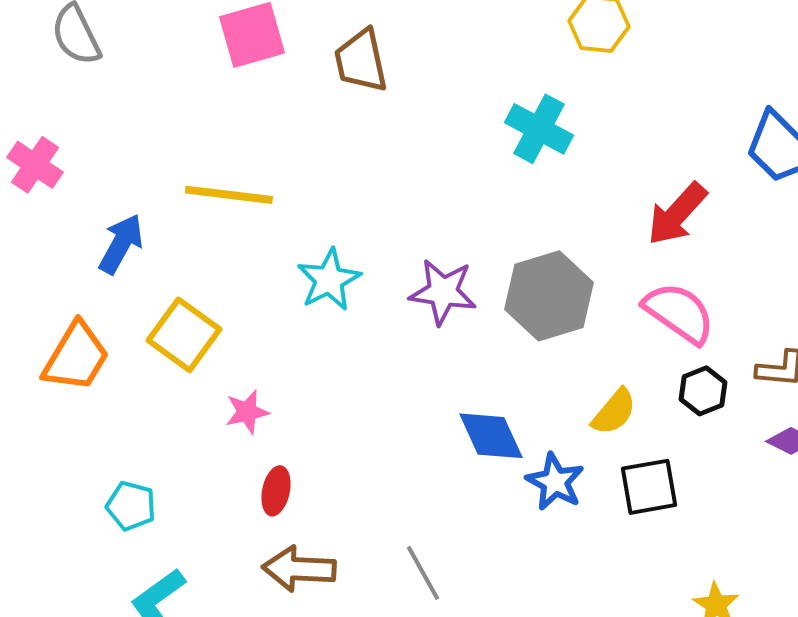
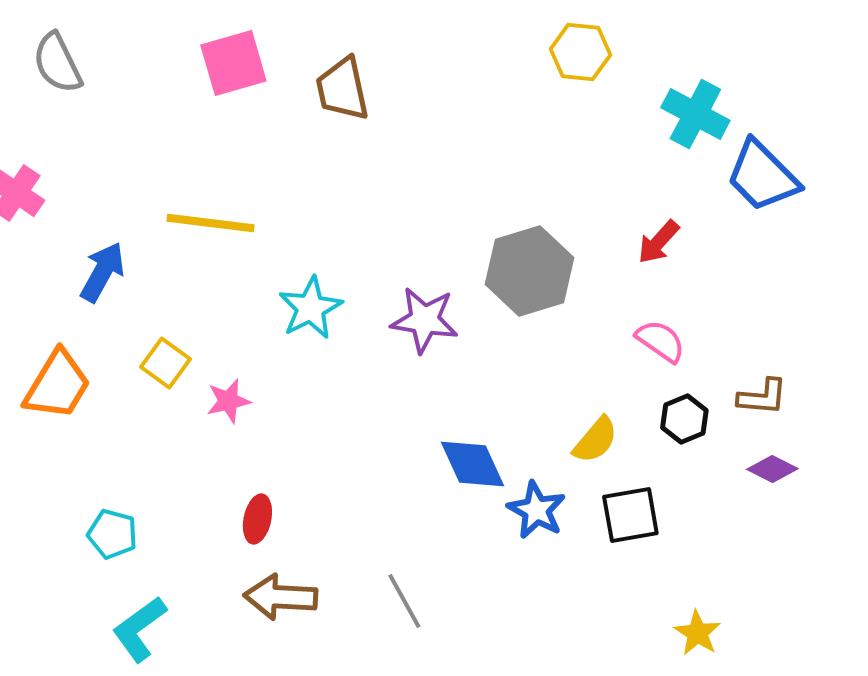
cyan cross: (539, 129) -> (695, 114), moved
red arrow: (677, 214) -> (658, 242), size x0.7
gray hexagon: (549, 296) -> (529, 271), moved
pink semicircle: (679, 313) -> (660, 341), size x0.7
yellow square: (184, 335) -> (165, 363), size x0.7
pink star: (247, 412) -> (228, 401), moved

